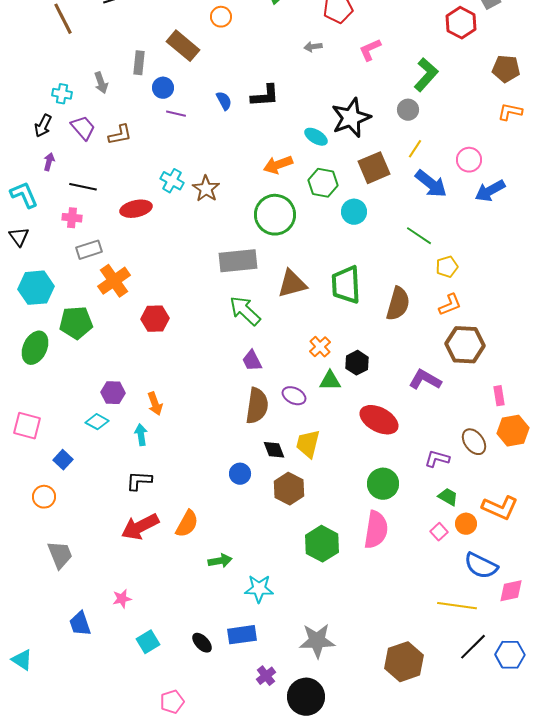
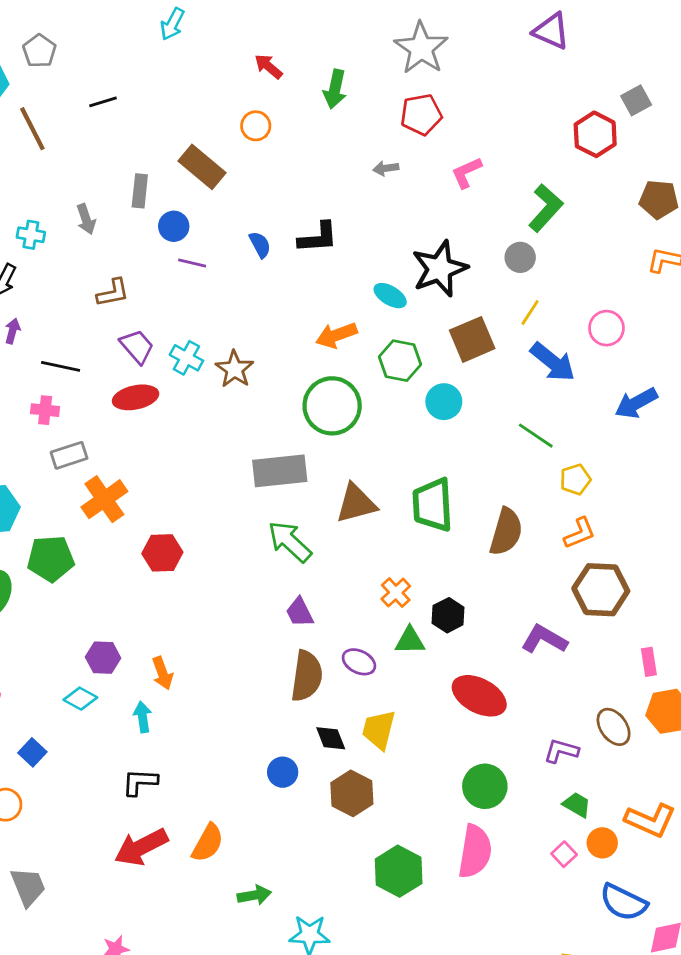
purple trapezoid: (83, 128) -> (137, 346), moved
blue arrow: (490, 191) -> (636, 403), moved

